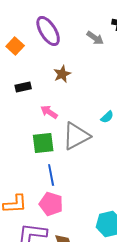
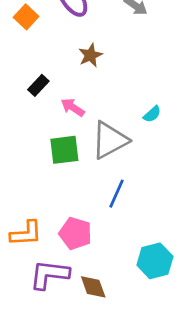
black rectangle: (23, 87) -> (38, 85), moved, turned -35
blue line: (51, 175) -> (117, 194), moved, turned 35

